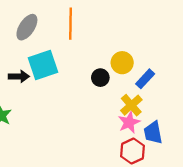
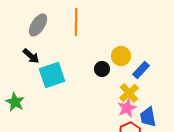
cyan square: (43, 65) -> (52, 75), moved
black arrow: (19, 76) -> (31, 56), moved, turned 42

